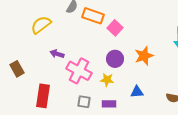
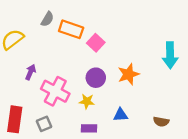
purple arrow: (57, 54) -> (30, 72), turned 96
gray square: (84, 102) -> (44, 124), moved, turned -32

